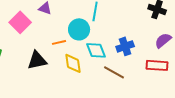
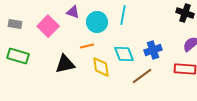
cyan circle: (79, 29) -> (97, 22), moved
brown line: (114, 72) -> (142, 76), turned -65

